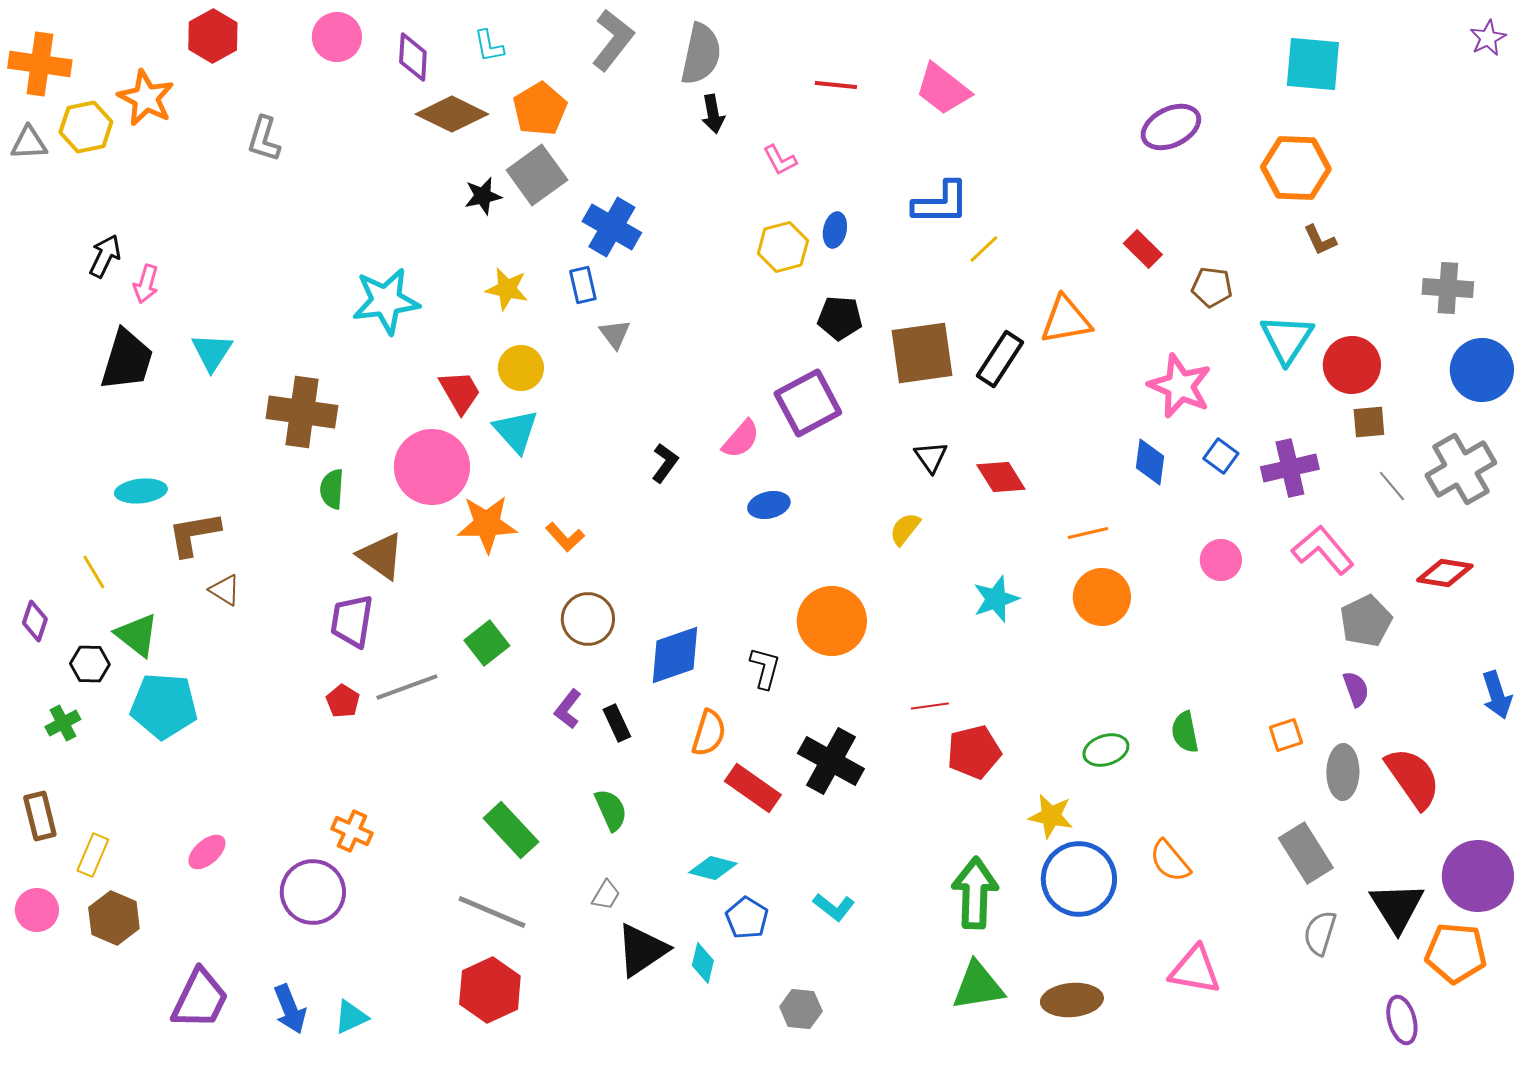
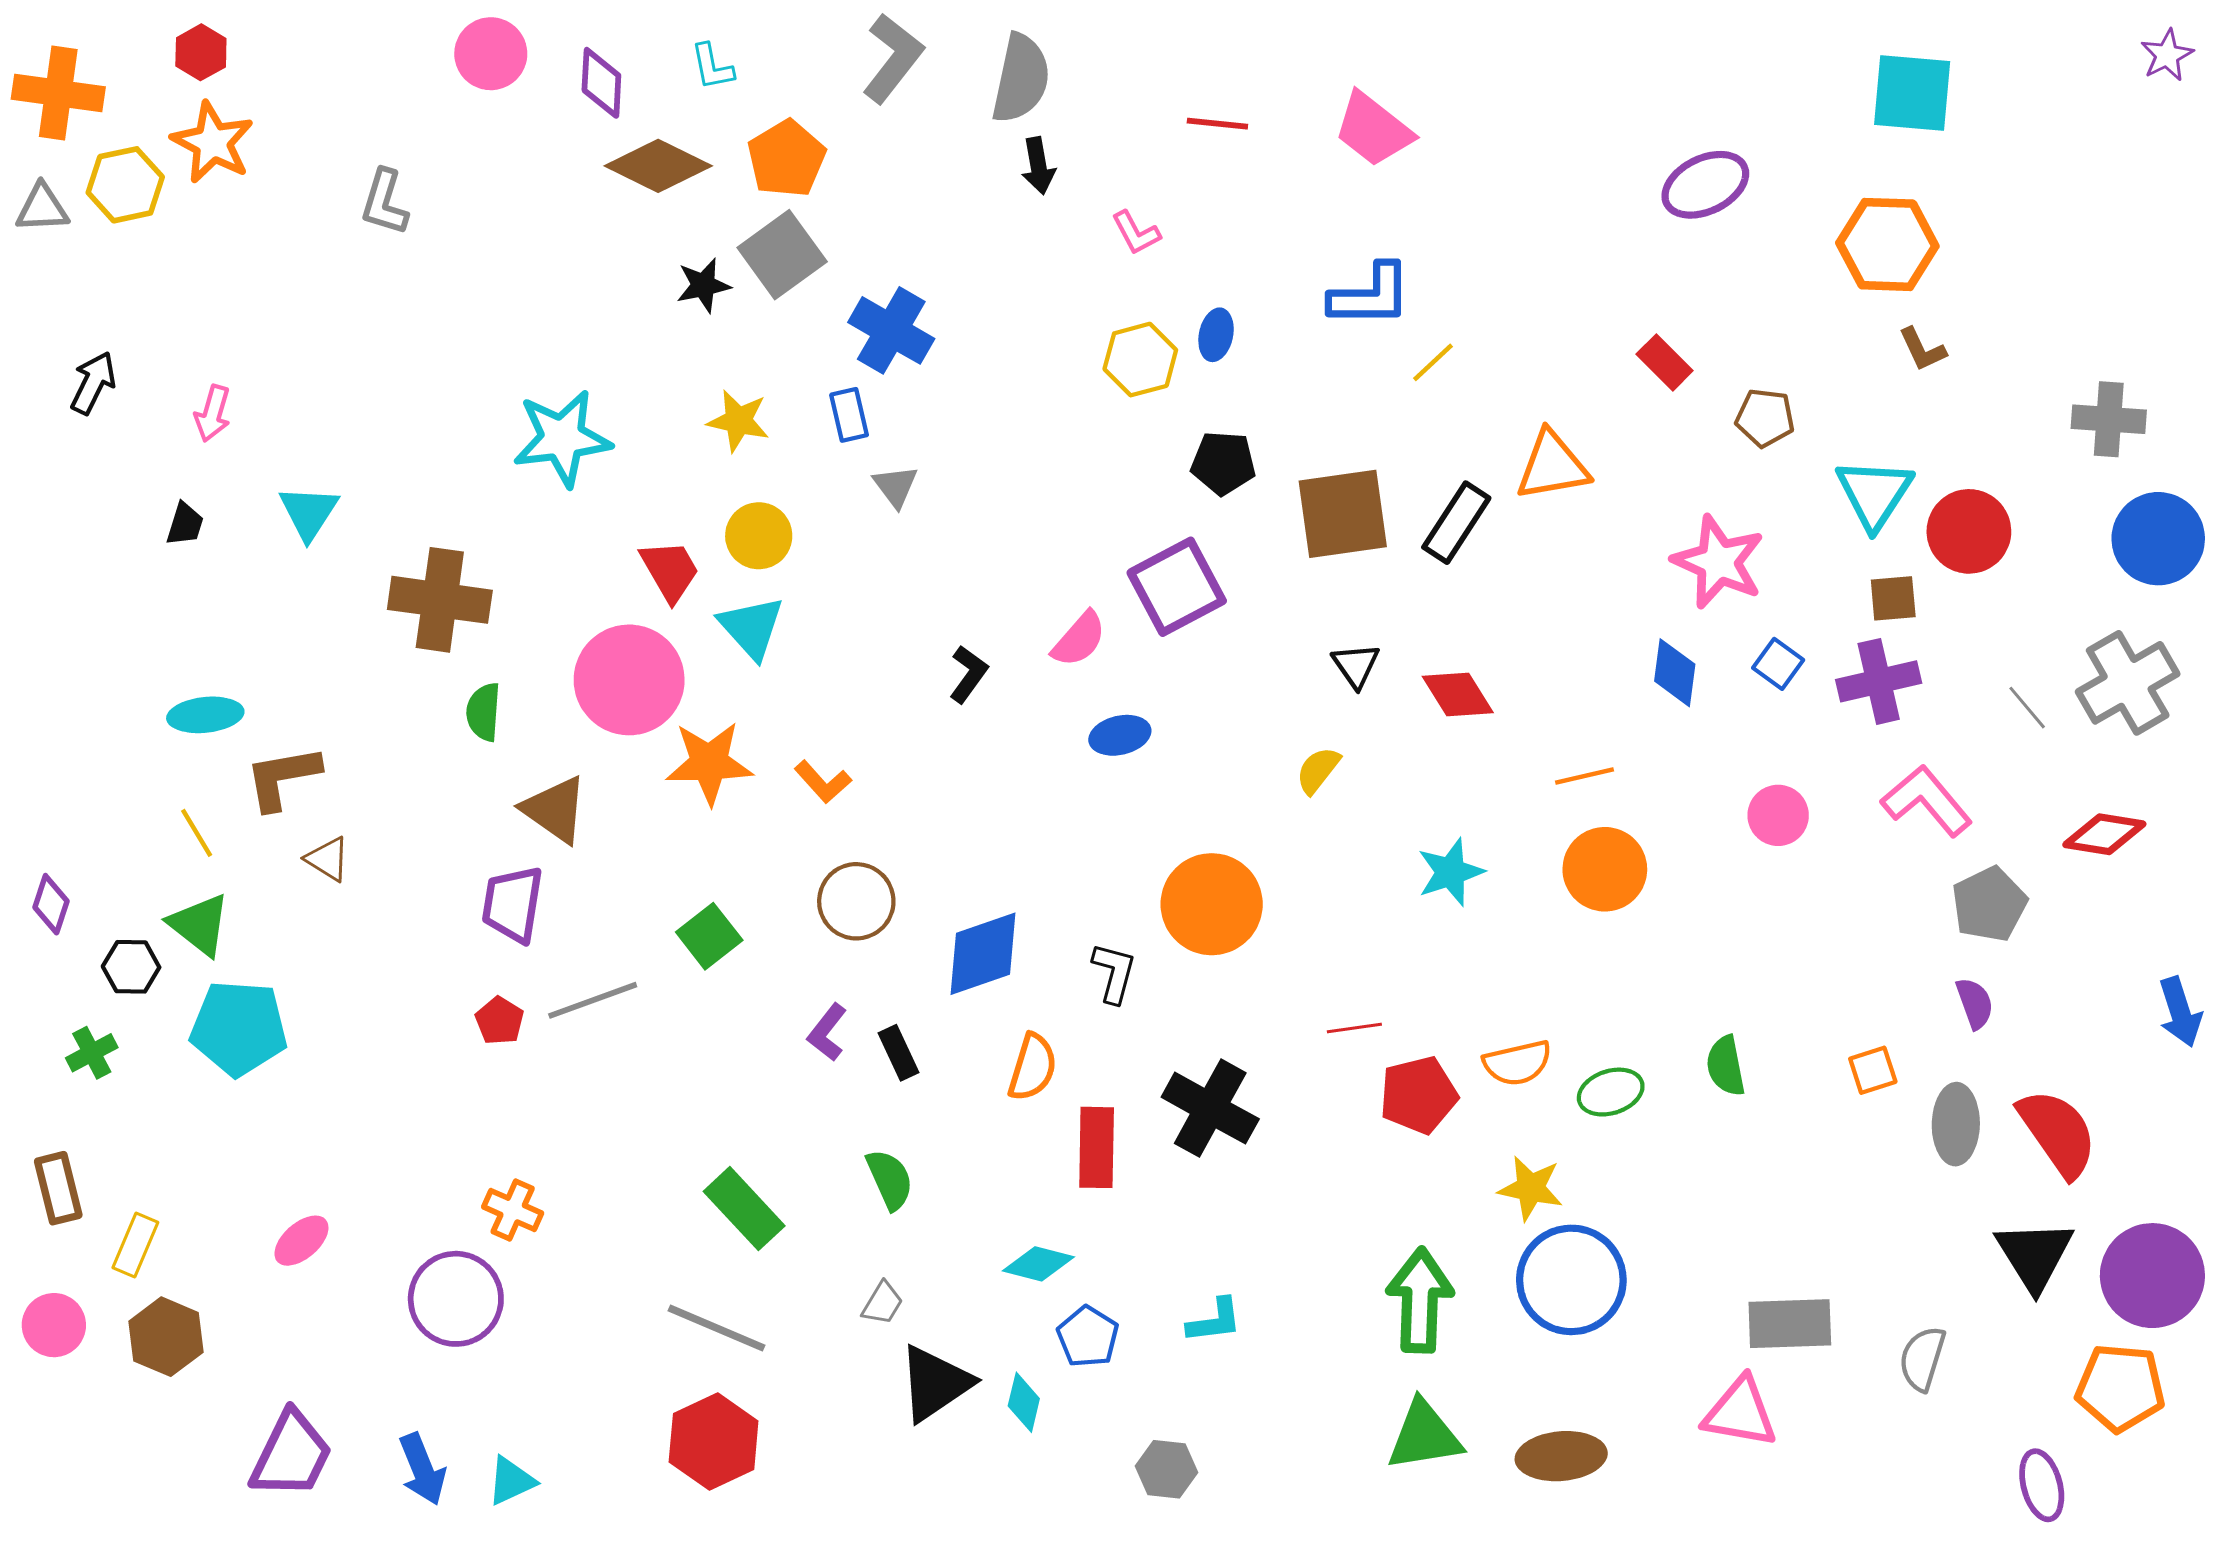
red hexagon: (213, 36) -> (201, 52), moved, size x0.7
black arrow: (105, 256) -> (93, 383), moved
black trapezoid: (127, 360) -> (185, 524), size x0.5
brown square: (1369, 422) -> (1893, 598), moved
yellow line: (94, 572) -> (197, 833), moved
red rectangle: (753, 788) -> (1097, 1147), turned 56
gray rectangle: (1306, 853) -> (1790, 1324), moved, turned -60
orange semicircle: (1170, 861) -> (1517, 1063), moved, turned -63
cyan L-shape: (834, 907) -> (1215, 1321), turned -45
black triangle: (1397, 907) -> (2034, 1255), moved

